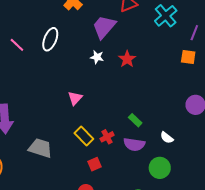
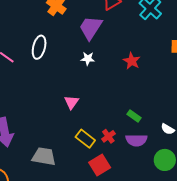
red star: (127, 59) -> (132, 61), moved
red square: (94, 164) -> (100, 165), size x1.5

